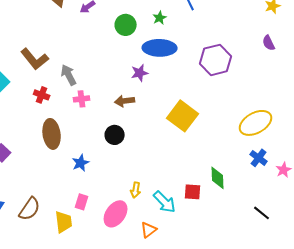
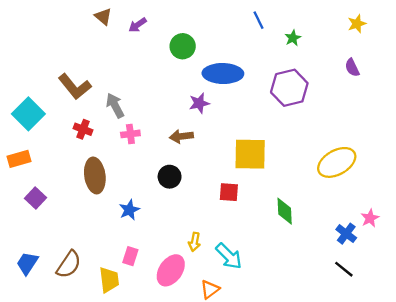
green star: (160, 18) -> (293, 38), moved
yellow square: (183, 116) -> (250, 154), turned -36
blue cross: (259, 158) -> (346, 234), moved
green diamond: (218, 178) -> (285, 211), moved
red square: (193, 192) -> (229, 192), moved

